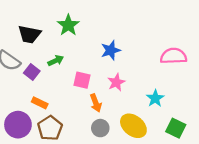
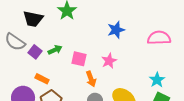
blue star: (111, 50) -> (116, 30), moved
green arrow: (56, 61) -> (55, 50), moved
cyan star: (155, 98) -> (157, 80), moved

